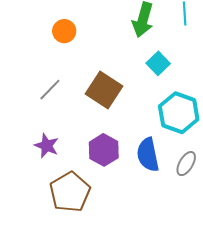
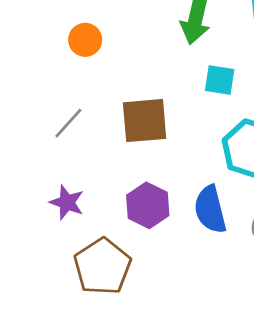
cyan square: (158, 63) -> (220, 80), turned -35
brown square: (104, 90) -> (145, 121), turned -36

